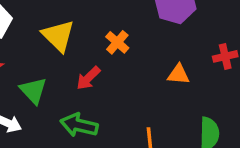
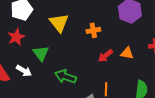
orange cross: (117, 42) -> (93, 30), turned 32
red arrow: (88, 78) -> (105, 56), moved

